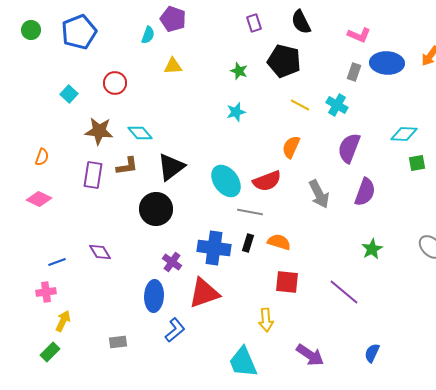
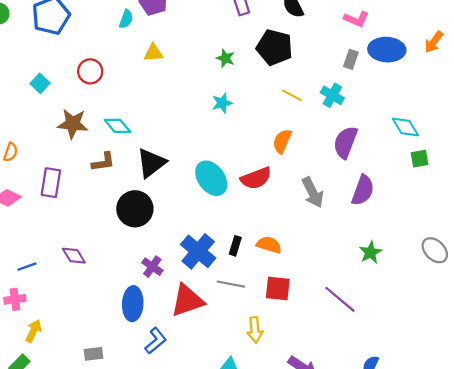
cyan diamond: (404, 134) -> (405, 127), turned 56
purple rectangle: (93, 175) -> (51, 183), moved
gray line: (250, 212) -> (231, 284), moved
blue cross: (214, 248) -> (198, 251), turned 32

